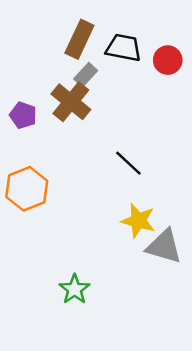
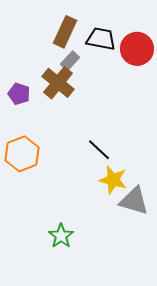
red circle: (168, 60) -> (137, 49), size x1.4
black line: (128, 163) -> (99, 150), moved

